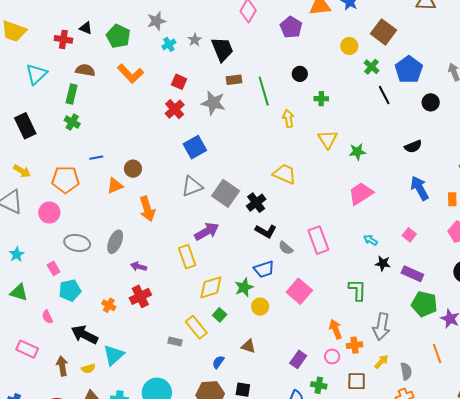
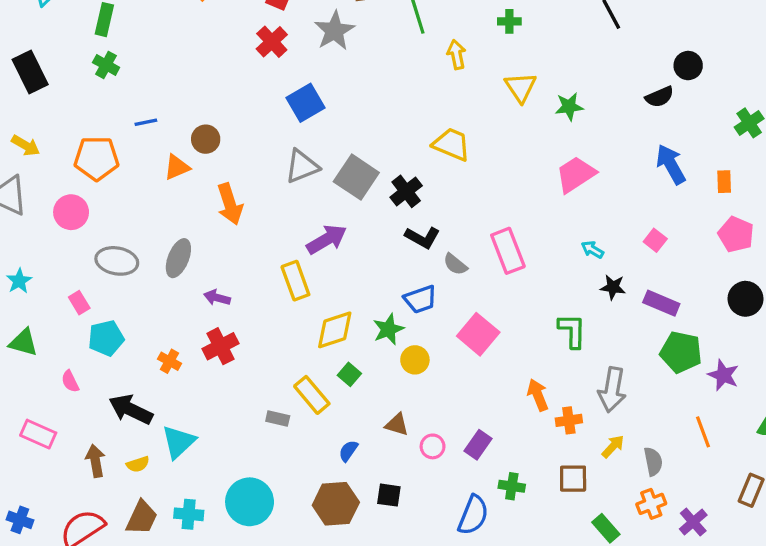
black circle: (431, 102) -> (688, 66), moved
gray star: (213, 103) -> (334, 31), turned 30
pink circle: (332, 356) -> (433, 446), moved

